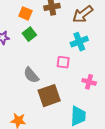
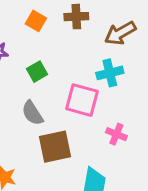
green square: (29, 34) -> (37, 72), moved
pink square: (63, 62) -> (82, 100), size x1.6

